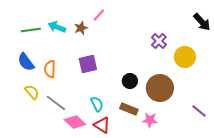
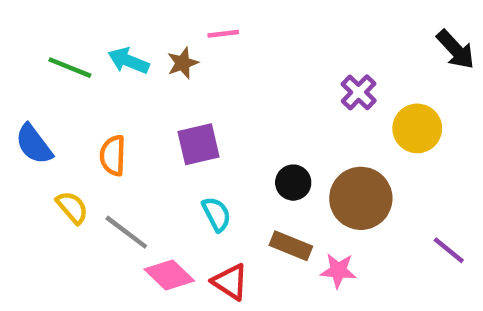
pink line: (99, 15) -> (223, 34), turned 40
green line: (31, 30) -> (70, 68), turned 30
blue semicircle: (26, 62) -> (34, 144), moved
cyan semicircle: (97, 104) -> (217, 214), moved

